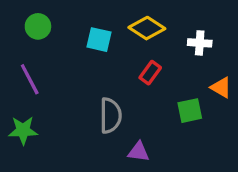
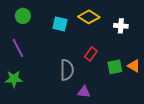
red rectangle: (150, 73) -> (91, 54), moved
orange triangle: (221, 87) -> (134, 66), moved

